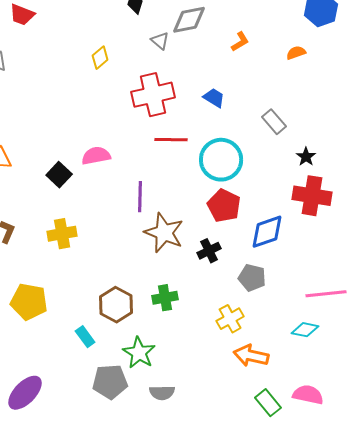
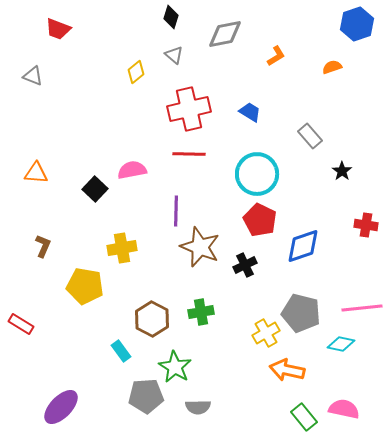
gray triangle: (160, 41) -> (174, 55), moved
red line: (171, 140) -> (189, 154), moved
red cross: (312, 196) -> (366, 225), moved, size x0.6
yellow cross: (62, 234) -> (122, 248), moved
gray pentagon: (252, 278) -> (301, 313), moved, size x1.4
yellow pentagon: (29, 302) -> (85, 286), moved

